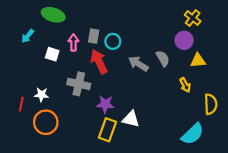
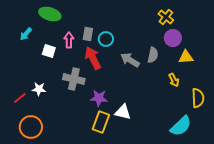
yellow cross: (193, 18) -> (166, 17), moved
gray semicircle: (163, 58) -> (153, 55), turned 42
red line: (21, 104) -> (20, 98), turned 40
orange circle: (46, 122) -> (31, 127), moved

